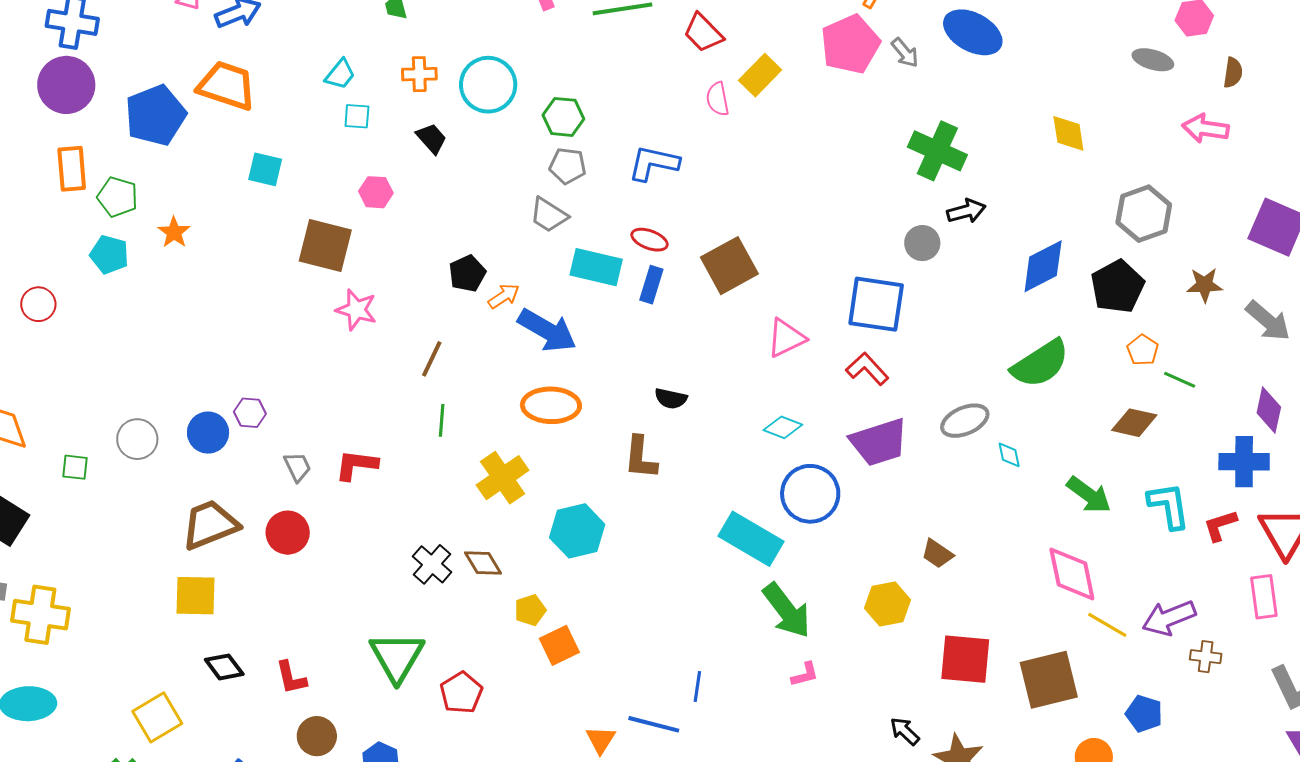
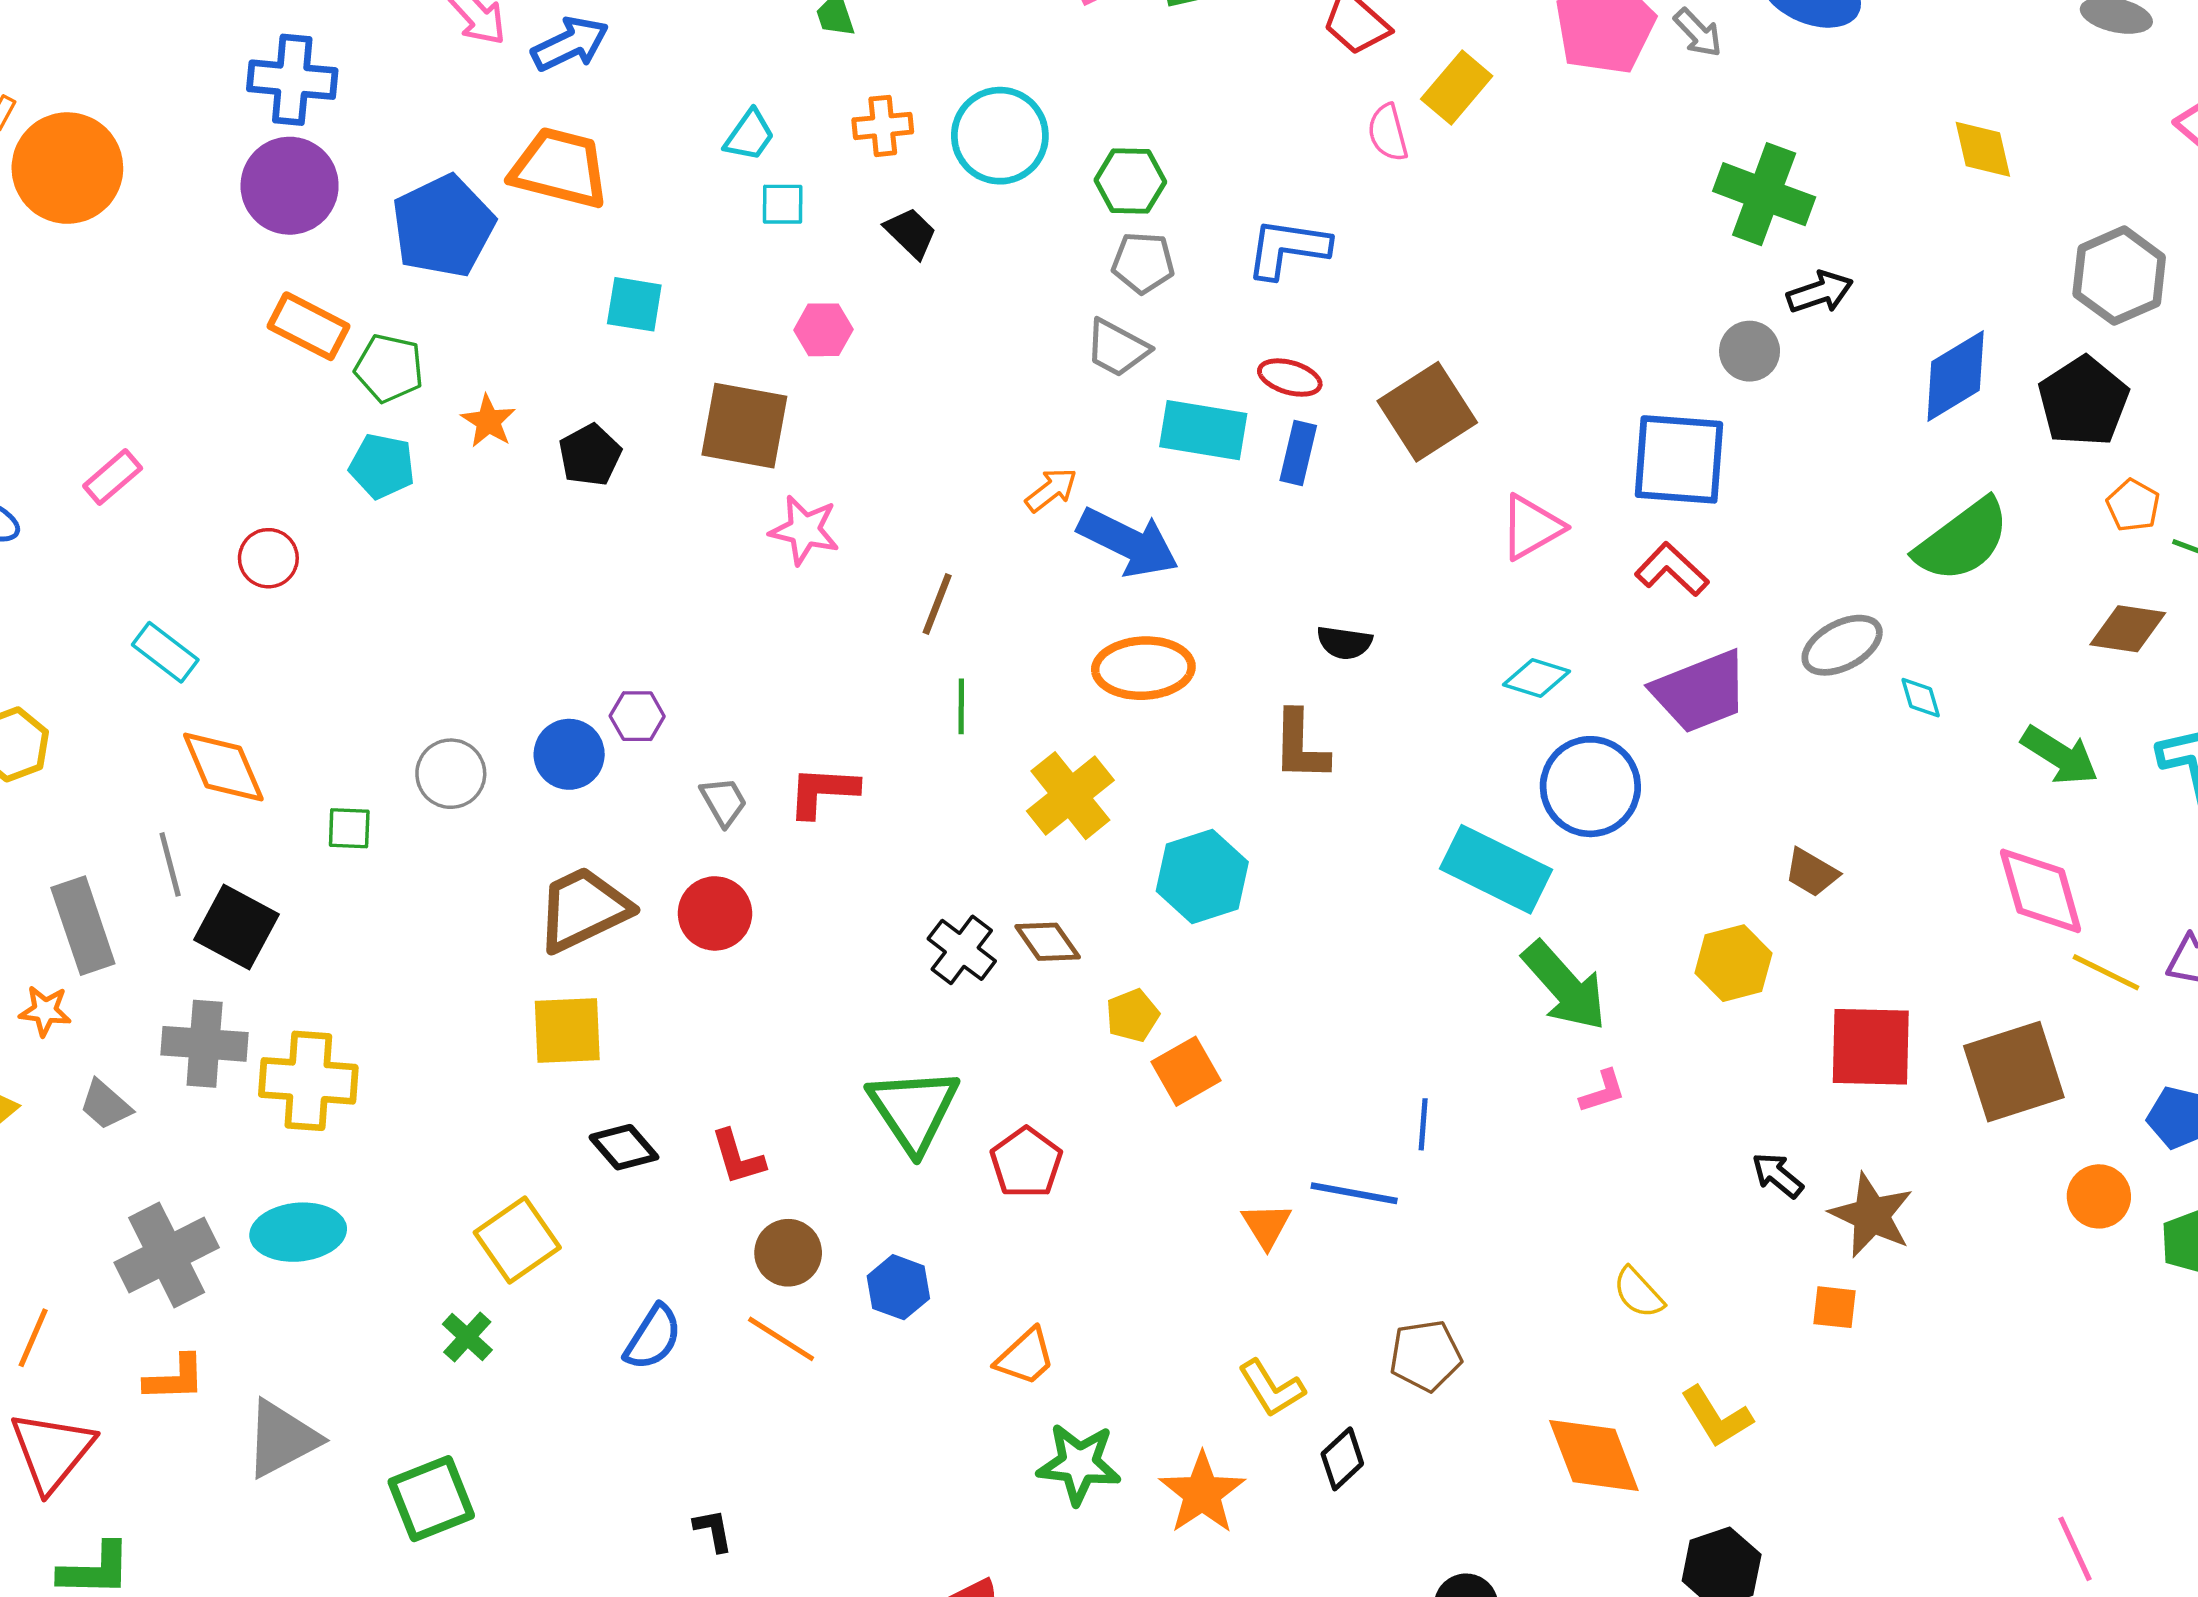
orange rectangle: (72, 169) -> (309, 326), turned -54
black pentagon: (467, 273) -> (590, 455), moved

